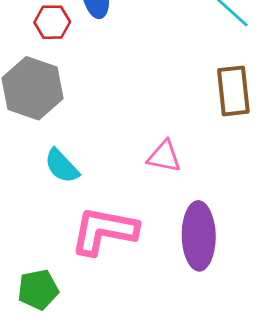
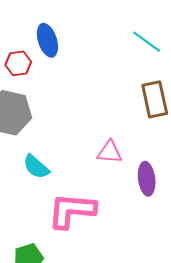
purple ellipse: (199, 236) -> (147, 179), moved, size x0.7

